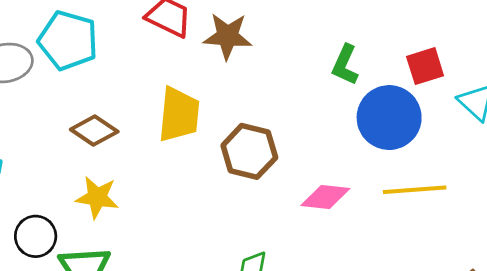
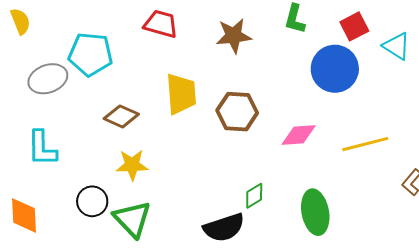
brown star: (228, 36) -> (234, 36), moved
green L-shape: (345, 65) -> (295, 19), moved
yellow line: (415, 190) -> (365, 144), moved

